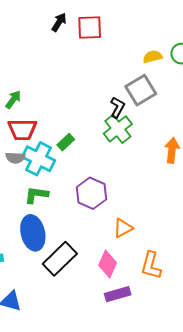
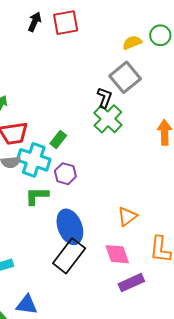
purple hexagon: (91, 193) -> (65, 174), moved, size x0.7
blue ellipse: (33, 233) -> (70, 227), moved
pink diamond: (108, 264) -> (117, 254), turned -36

